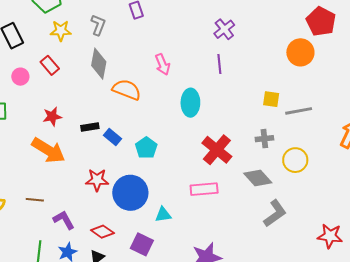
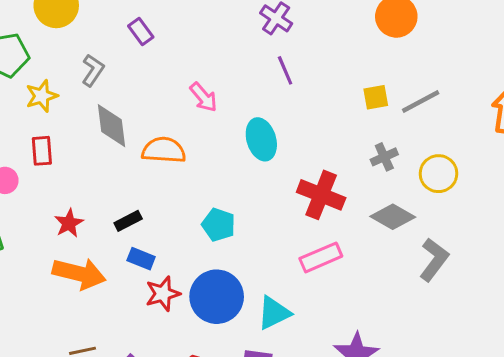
gray L-shape: (98, 25) -> (93, 70), turned 30
red rectangle: (50, 65) -> (42, 151), turned 54
blue rectangle: (113, 137) -> (141, 259), moved
cyan triangle: (163, 215) -> (274, 313), size x1.4

